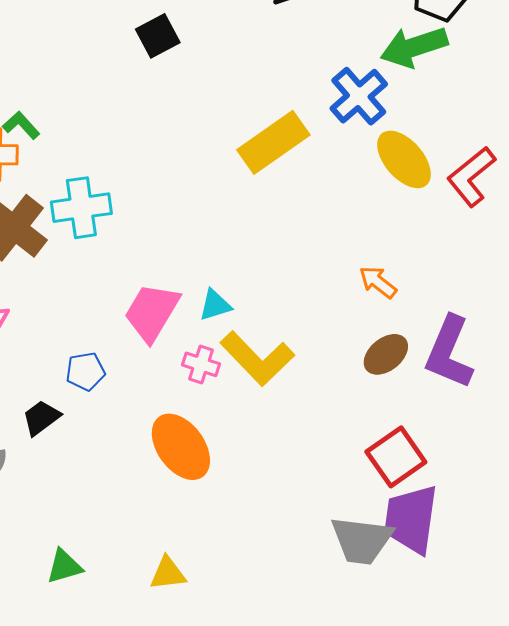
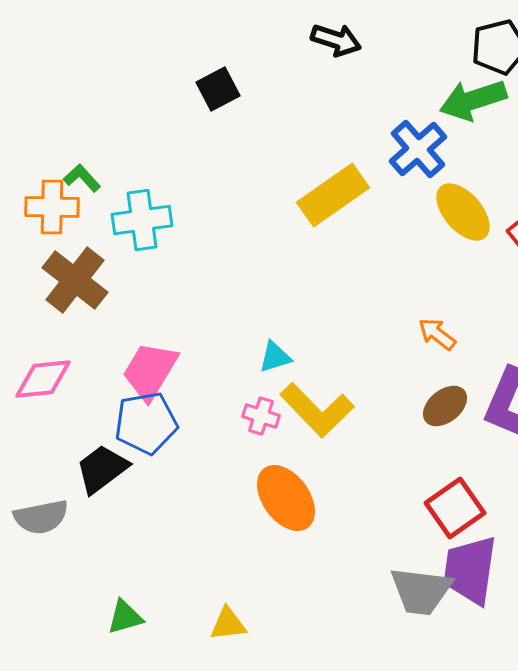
cyan cross: (81, 208) -> (142, 220), moved
pink trapezoid: (152, 312) -> (150, 371), moved
blue pentagon: (85, 371) -> (146, 423), size x1.6
black trapezoid: (41, 418) -> (102, 469), size x1.4
orange ellipse: (181, 447) -> (286, 498), moved

